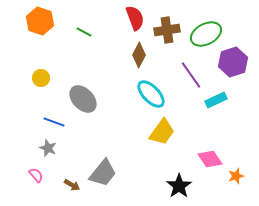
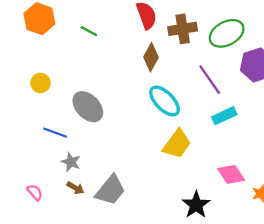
cyan rectangle: (216, 100) -> (224, 116), moved
gray star: (48, 148) -> (71, 162), moved
brown arrow: (72, 185) -> (75, 188), moved

